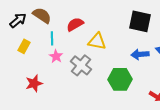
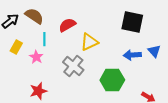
yellow triangle: (97, 41) -> (89, 42), turned -36
pink star: (56, 56) -> (36, 57), moved
red star: (34, 83) -> (38, 91), moved

